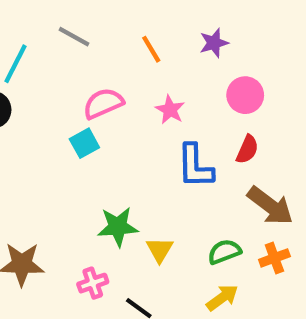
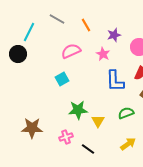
purple star: (214, 43) -> (114, 35), moved
orange line: (151, 49) -> (86, 25), moved
cyan square: (84, 143) -> (62, 79), moved
green semicircle: (224, 252) -> (126, 113), moved

